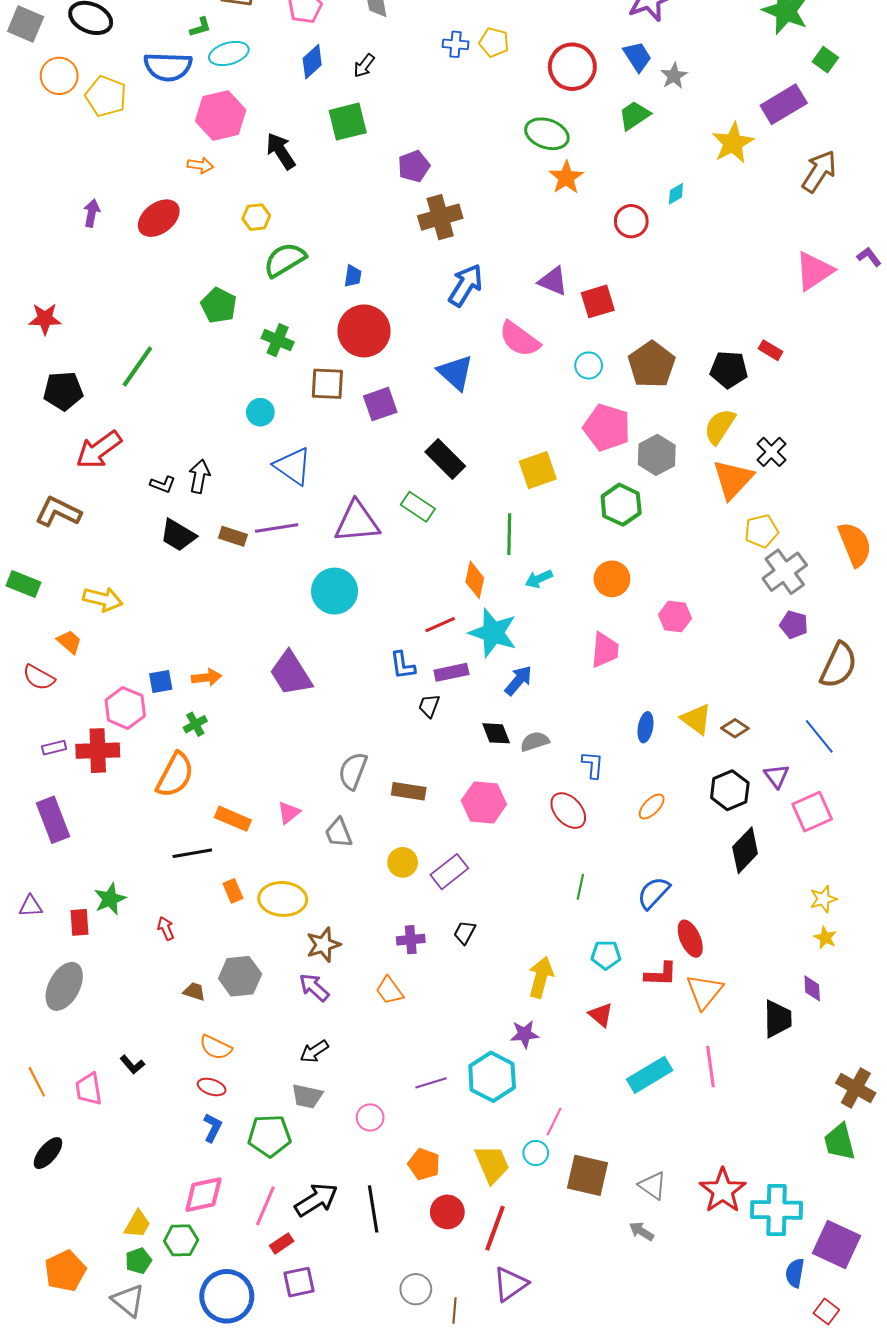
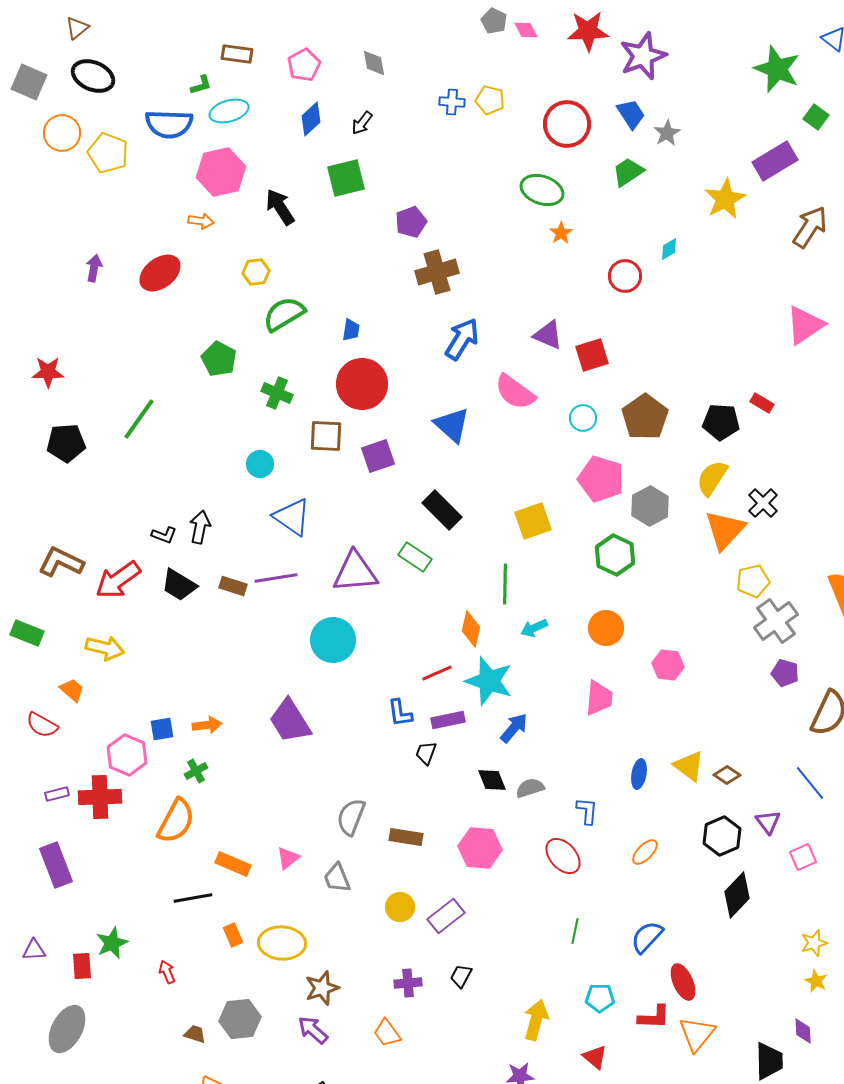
orange star: (566, 177) -> (561, 233), size x0.7
red arrow: (99, 450) -> (118, 580), moved
pink square: (812, 812) -> (803, 857), size x0.7

